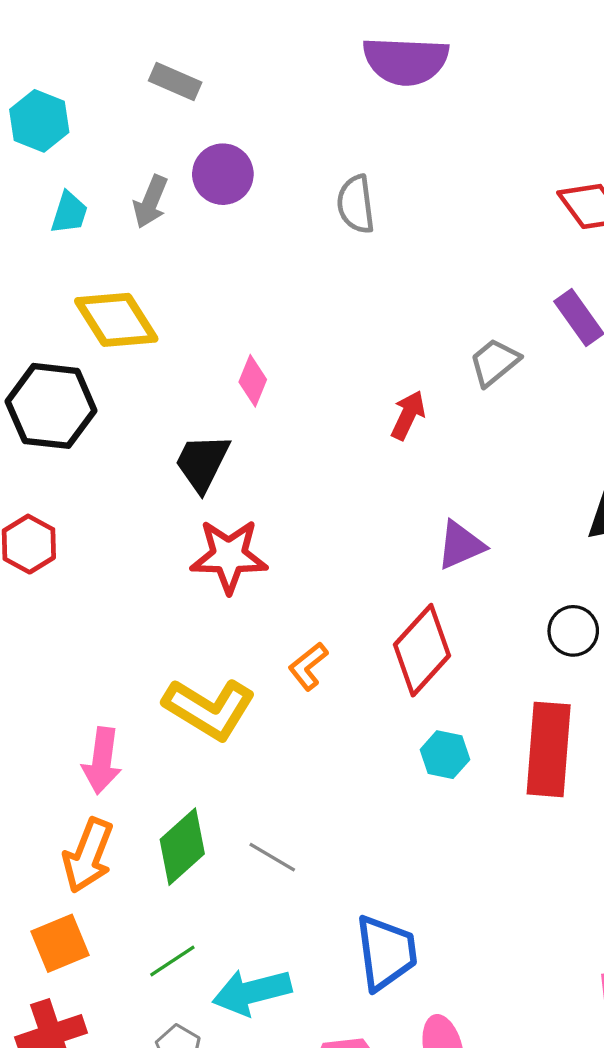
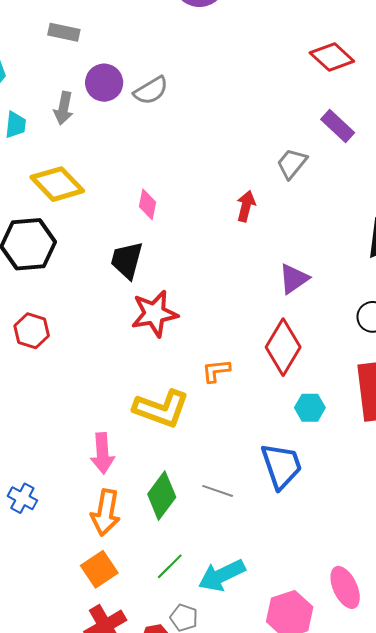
gray semicircle: (356, 204) -> (151, 90), moved, turned -102
orange L-shape: (308, 666) -> (216, 371), turned 44
blue trapezoid: (386, 953) -> (282, 466), moved

